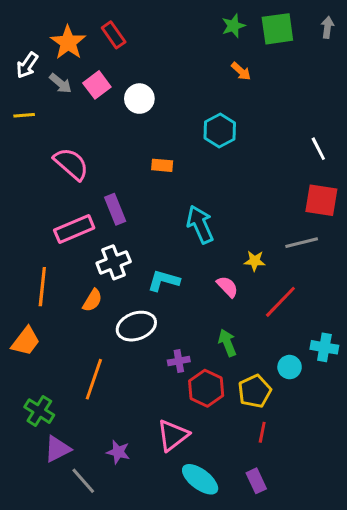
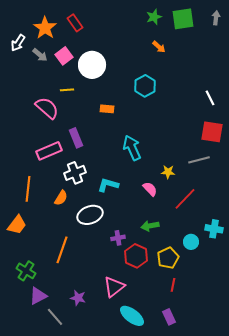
white circle: (139, 99) -> (92, 65), size x1.4
yellow line: (24, 115) -> (67, 90), moved
green arrow: (227, 343) -> (150, 226), turned -78

